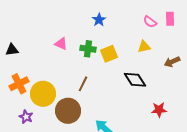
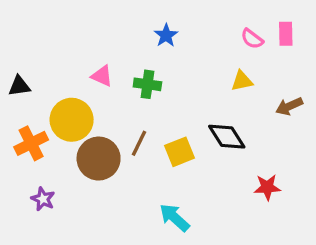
yellow square: (109, 54) -> (180, 152), moved
yellow circle: (43, 94) -> (72, 120), moved
brown circle: (68, 111) -> (99, 159), moved

